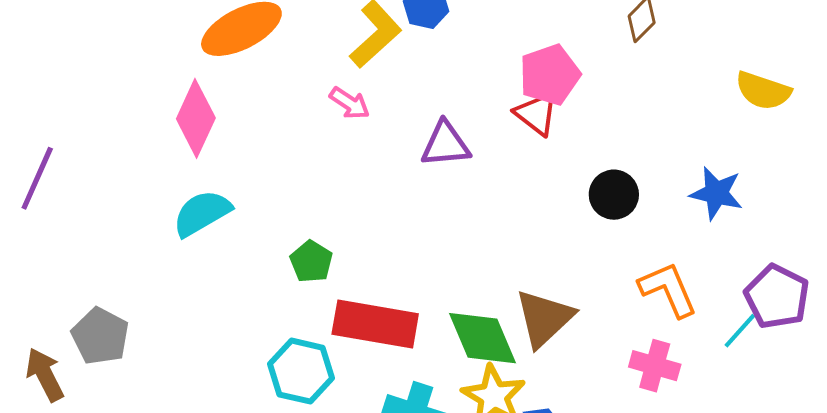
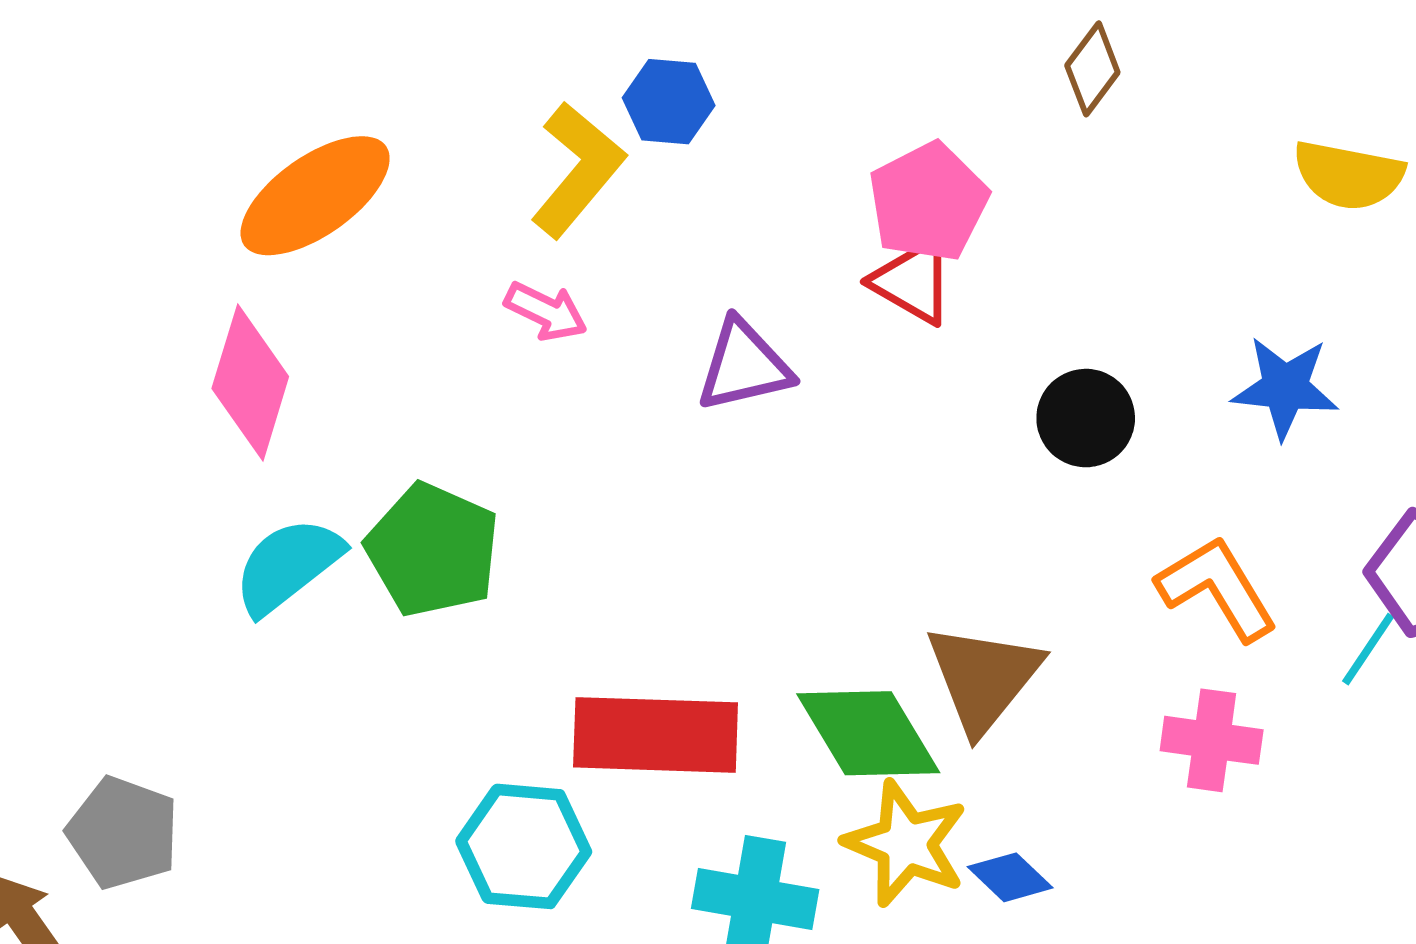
green pentagon: (311, 262) -> (433, 550), moved, size x1.6

